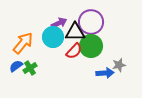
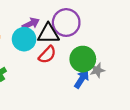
green circle: (91, 46) -> (83, 59), moved
blue arrow: (105, 73) -> (82, 79), turned -54

